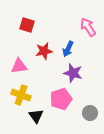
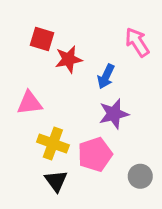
red star: (44, 51) -> (69, 59), moved
purple star: (73, 73) -> (114, 114), turned -30
yellow cross: (21, 95) -> (53, 143), moved

